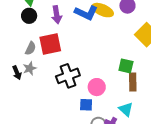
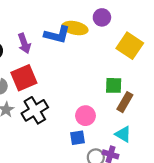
black cross: (68, 76) -> (35, 110), moved
brown rectangle: (133, 82) -> (125, 102), turned 42

